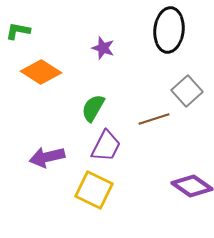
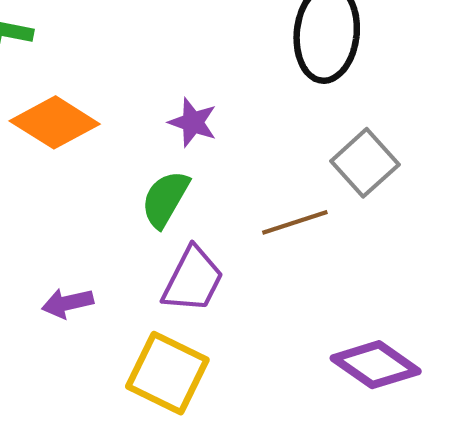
purple star: (103, 48) -> (193, 122), moved
purple arrow: (47, 157) -> (67, 303), size x0.7

